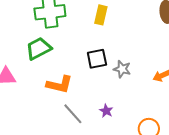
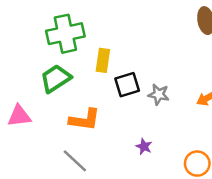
yellow rectangle: (101, 15) -> (103, 60), moved
gray line: (73, 114) -> (75, 161), moved

